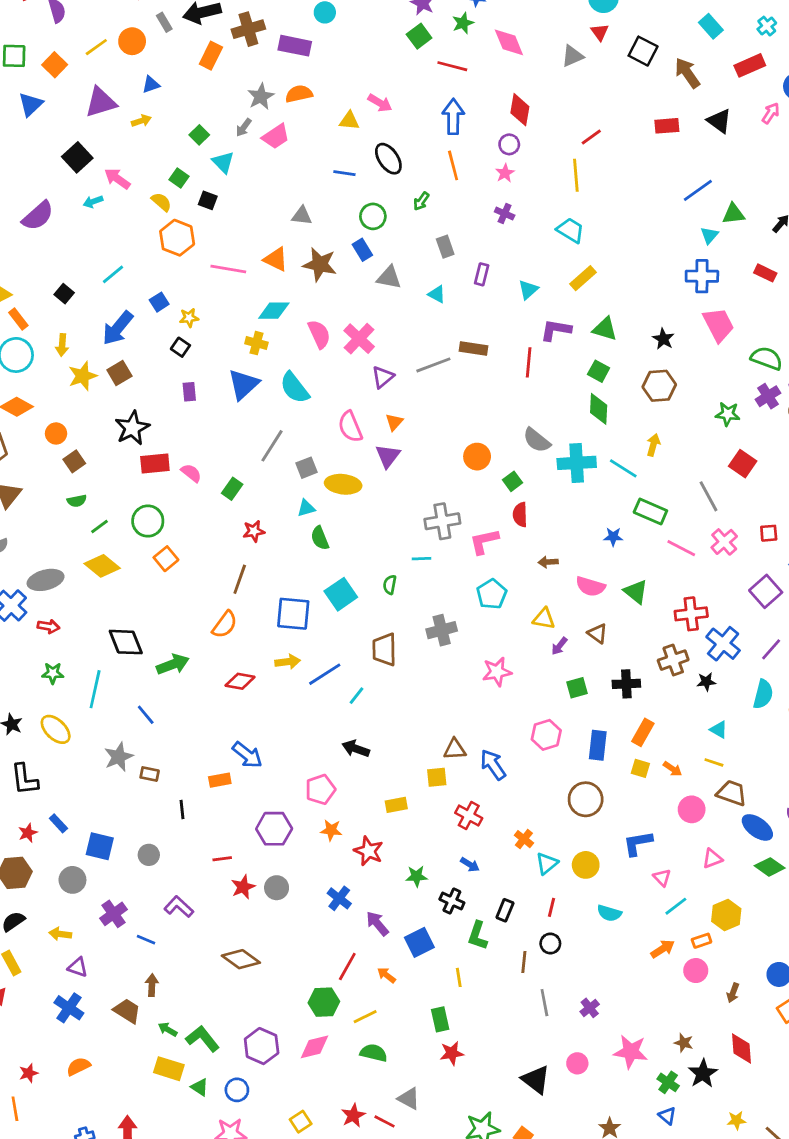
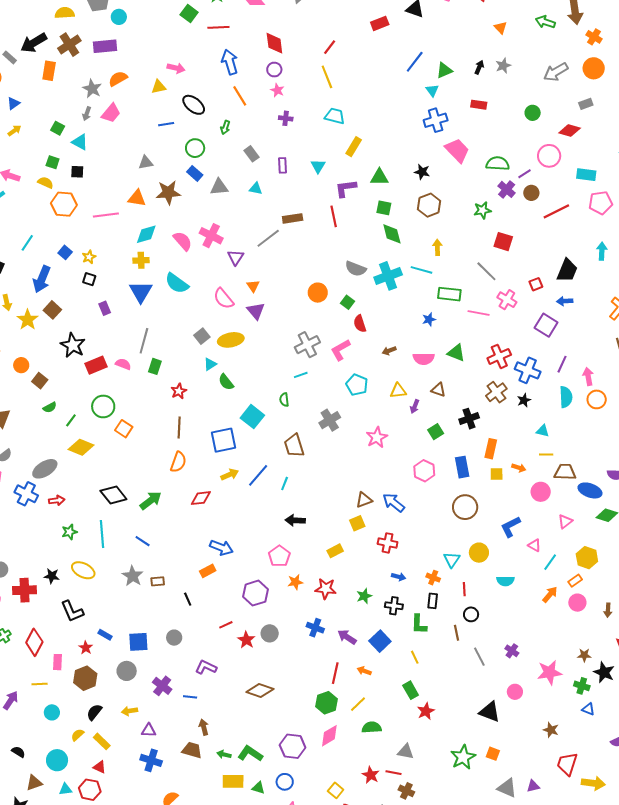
gray line: (272, 446) -> (144, 341), moved
orange cross: (524, 839) -> (433, 578), moved

